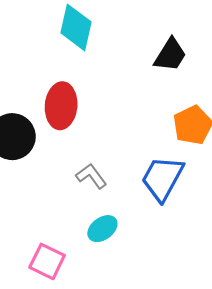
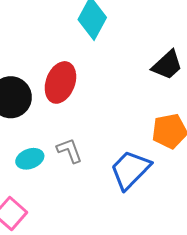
cyan ellipse: (102, 229) -> (30, 159), moved

